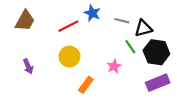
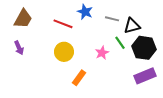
red line: (68, 26) -> (63, 24), turned 48
purple arrow: (28, 66) -> (19, 48), moved
pink star: (114, 66) -> (102, 53), moved

